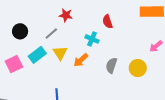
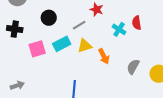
cyan cross: (92, 39) -> (119, 29), moved
yellow triangle: (60, 53) -> (85, 46), turned 35
orange arrow: (81, 60) -> (104, 56), turned -84

